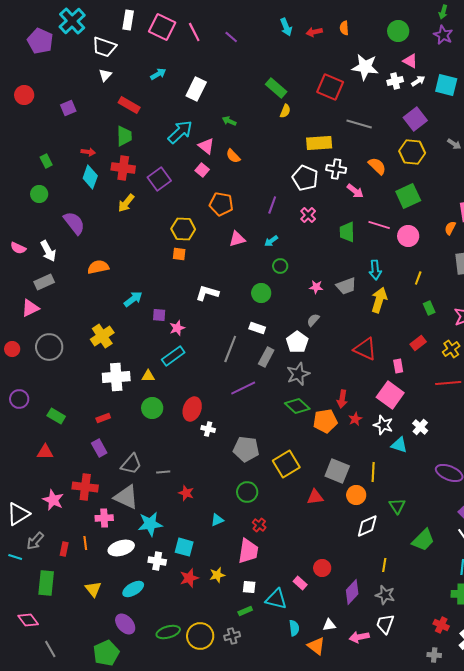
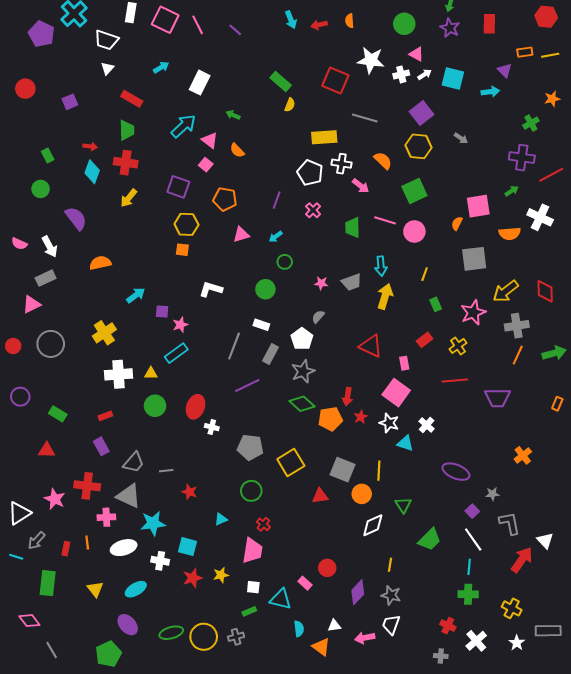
purple square: (159, 179) -> (178, 187), moved, turned -35

